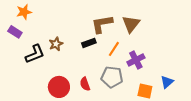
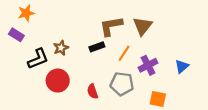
blue triangle: (167, 82) -> (182, 66), moved
red circle: (59, 87) -> (58, 81), moved

